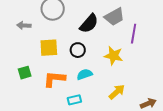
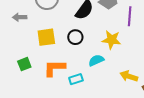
cyan semicircle: (85, 74) -> (96, 60), moved
yellow arrow: (117, 92) -> (129, 76), moved, turned -114
cyan rectangle: (74, 100) -> (76, 79), moved

